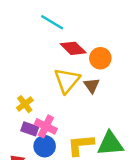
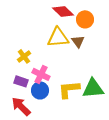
yellow triangle: (67, 81) -> (58, 37), turned 45
purple rectangle: (30, 129) -> (21, 81), moved

